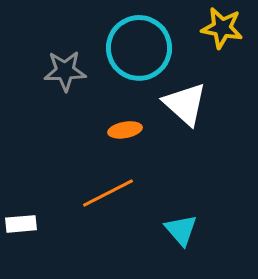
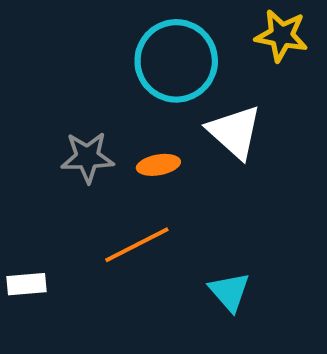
gray star: (65, 71) -> (87, 157), moved

